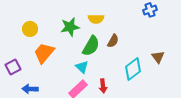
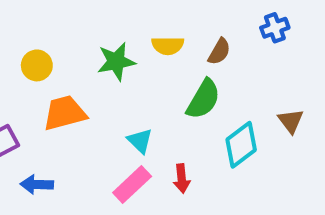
brown semicircle: (113, 41) -> (219, 52), moved
green semicircle: (91, 46) -> (203, 99), moved
orange trapezoid: (44, 53) -> (65, 113), turned 35

